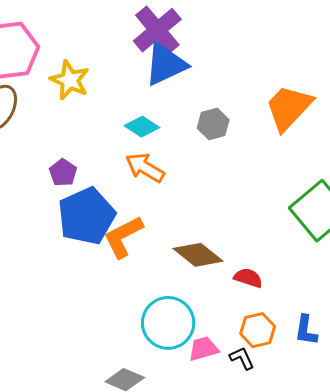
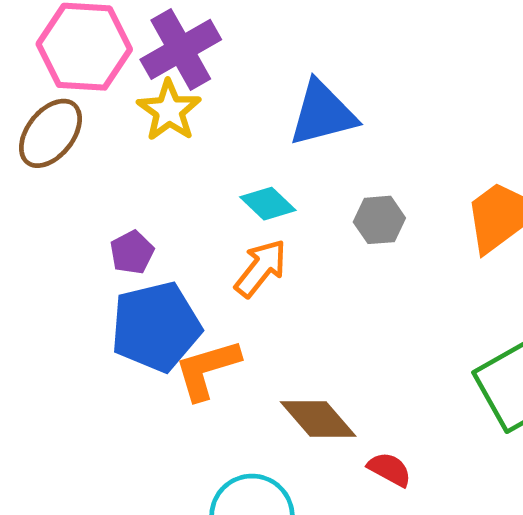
purple cross: (157, 30) -> (181, 49), moved
orange arrow: (145, 168) -> (261, 268), turned 87

